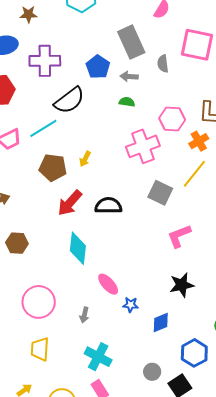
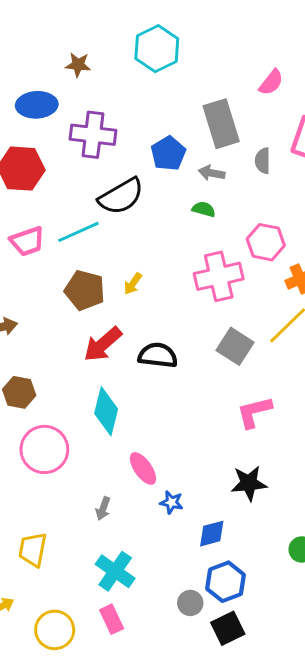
pink circle: (39, 302) -> (44, 449), moved
blue hexagon: (194, 353) -> (225, 582), moved

